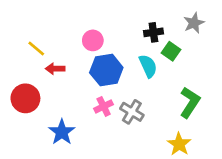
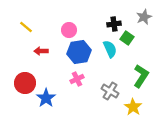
yellow line: (36, 49) -> (26, 27), moved
red circle: (25, 98) -> (25, 83), moved
gray cross: (132, 112) -> (110, 91), moved

